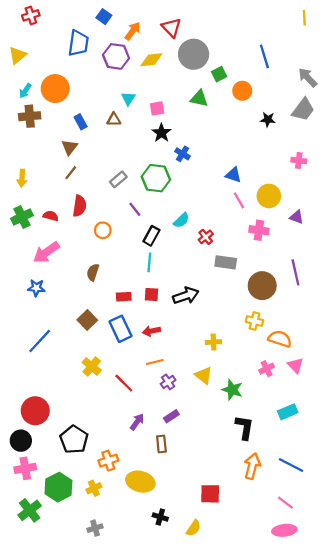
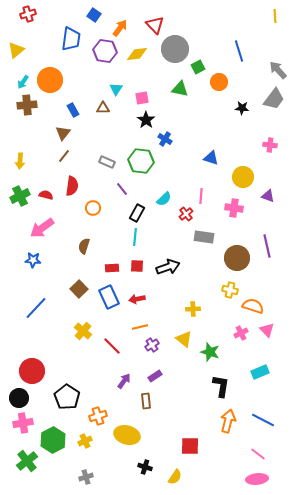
gray rectangle: (118, 179) -> (107, 162), turned 63
pink line: (239, 200) -> (201, 196), moved, turned 35

